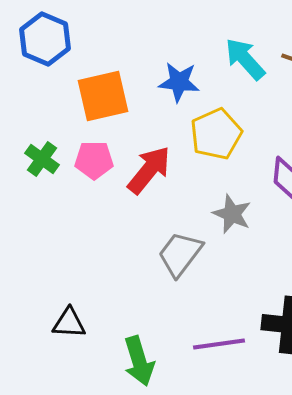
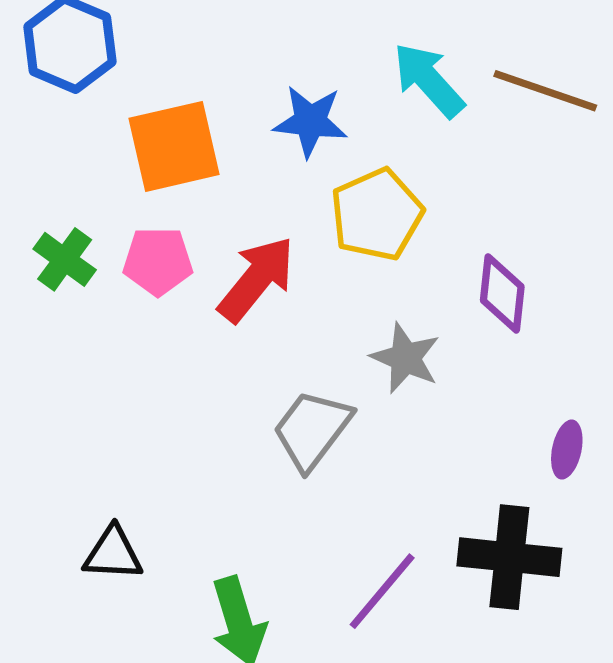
purple line: (219, 344) -> (382, 591), turned -42

